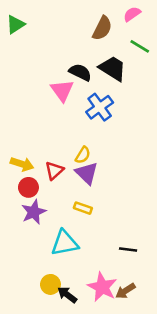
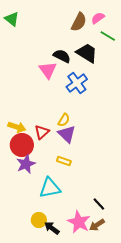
pink semicircle: (132, 14) -> (98, 18), moved
green triangle: (16, 24) -> (12, 19), turned -49
red circle: (28, 187) -> (22, 145), size x1.5
black line: (128, 250) -> (99, 204), moved, turned 40

